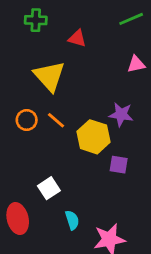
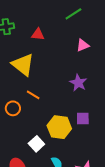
purple star: (121, 115) -> (78, 83), turned 30
orange circle: (27, 120) -> (13, 108), moved
yellow hexagon: (93, 137) -> (59, 127), moved

